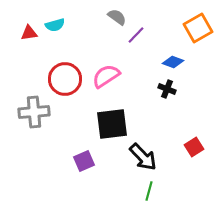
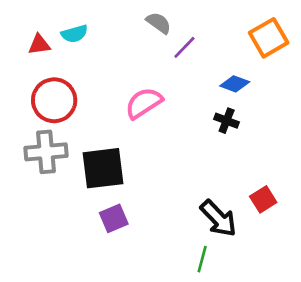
red circle: (65, 79) -> (54, 100), moved
black square: (112, 124) -> (103, 168), moved
black arrow: (143, 157) -> (218, 218), moved

